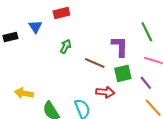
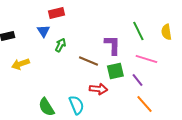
blue triangle: (35, 27) -> (43, 31), moved
yellow arrow: (24, 93) -> (20, 64), moved, turned -30

